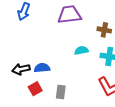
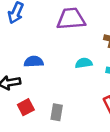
blue semicircle: (42, 68) -> (34, 62), moved

